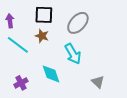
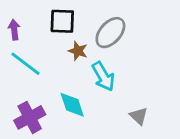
brown star: (42, 36) -> (78, 51), moved
purple cross: (21, 83) -> (30, 117), size x1.5

